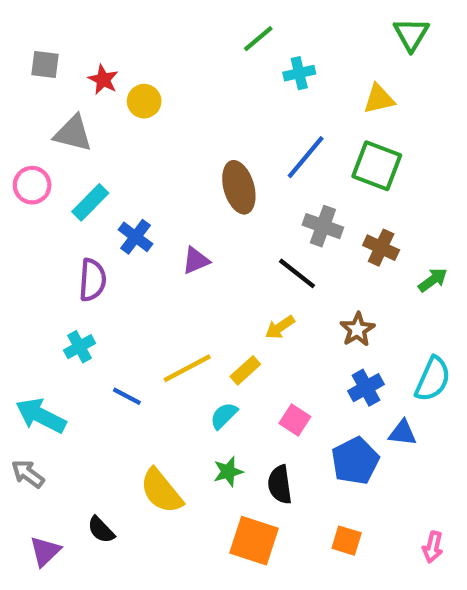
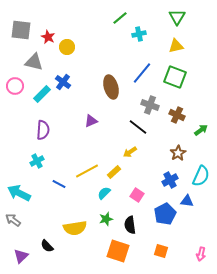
green triangle: (411, 34) -> (177, 17), moved
gray square: (45, 65) -> (21, 30), size x1.5
blue cross: (135, 237) -> (63, 82), moved
brown star: (357, 329) -> (178, 153), moved
yellow semicircle: (161, 491) -> (75, 228), turned -60

